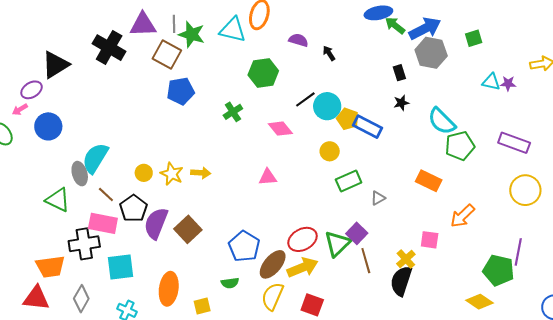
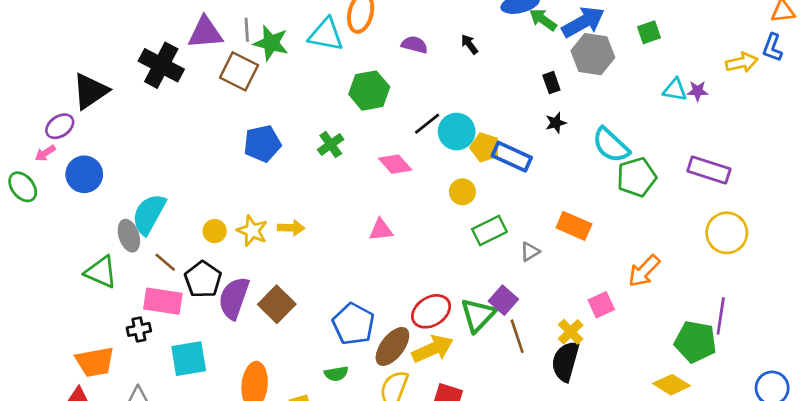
black arrow: (329, 53) -> (469, 44), moved
blue pentagon: (181, 91) -> (262, 144), moved
orange rectangle: (429, 181) -> (574, 226), moved
pink square: (430, 240) -> (601, 305), turned -30
black cross: (84, 244) -> (139, 329), size x0.6

